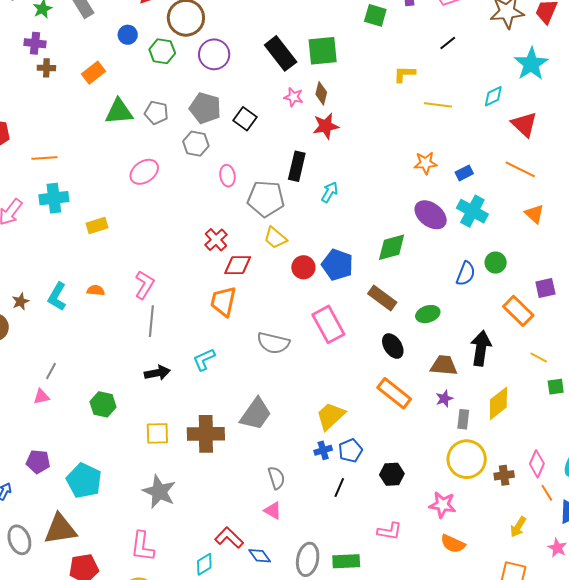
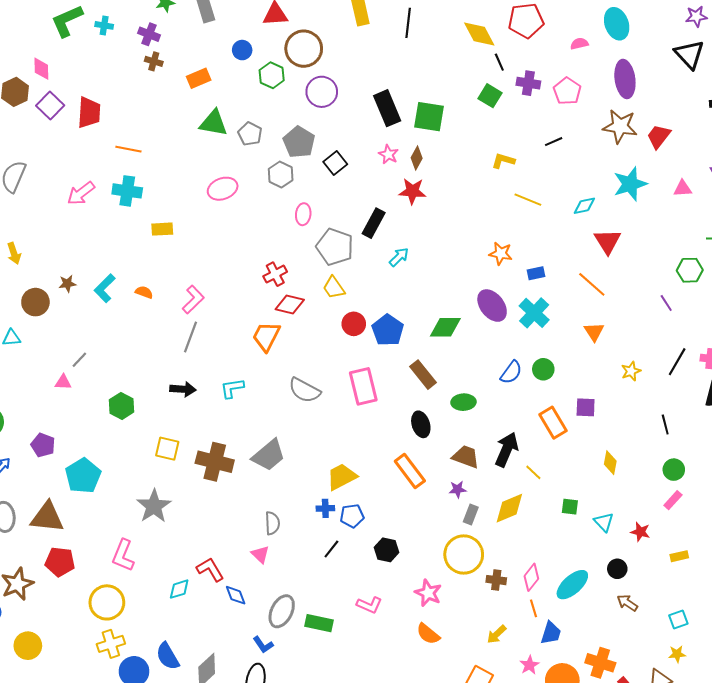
yellow line: (539, 358) -> (533, 472), moved

